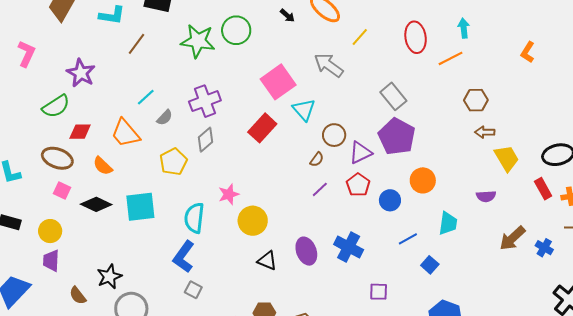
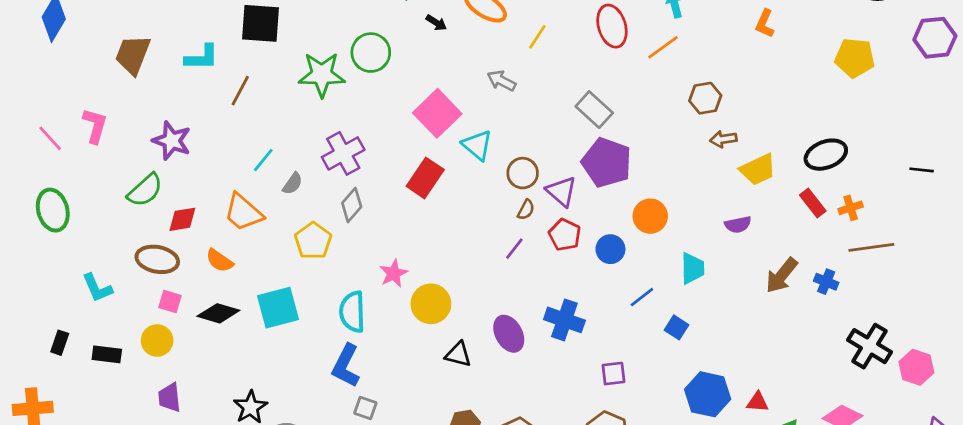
gray arrow: (329, 65) -> (501, 81), size x0.7
purple triangle: (361, 153) -> (561, 191), turned -45
yellow trapezoid: (507, 158) -> (758, 169), turned 104
brown semicircle: (317, 159) -> (526, 210), moved
yellow circle: (50, 231) -> (157, 340), moved

